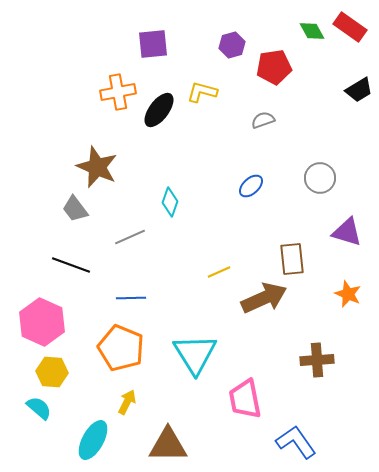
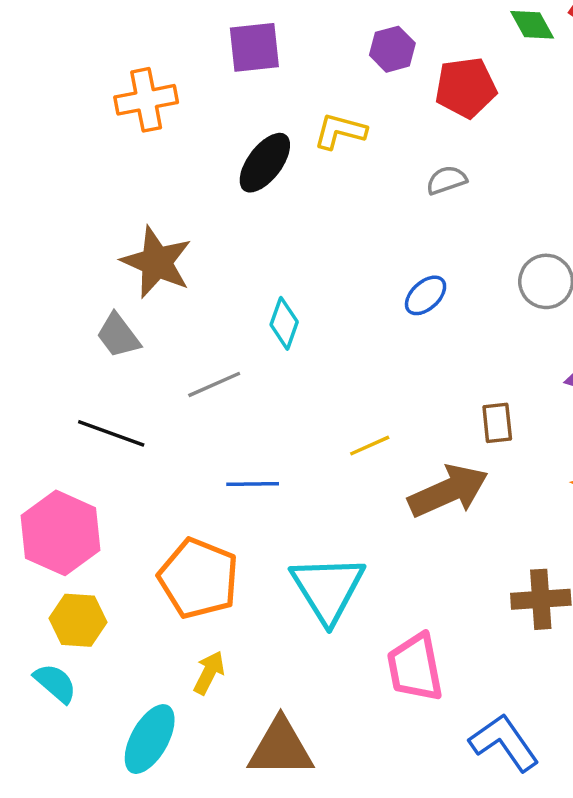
orange cross: (118, 92) -> (146, 100), moved
brown rectangle: (292, 259) -> (497, 423), size x0.7
blue line: (131, 298) -> (253, 484), moved

